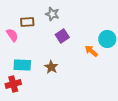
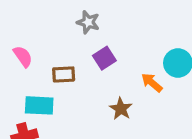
brown rectangle: (27, 22) -> (64, 74), moved
brown star: (51, 67) -> (121, 109), moved

